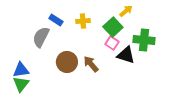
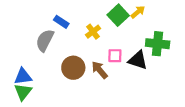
yellow cross: (83, 21) -> (93, 32), moved, turned -32
green square: (113, 27) -> (118, 15), moved
pink square: (112, 43) -> (115, 56), moved, turned -32

